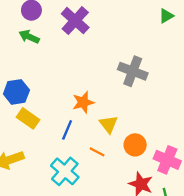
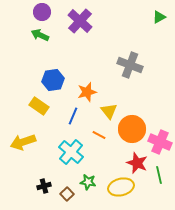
blue hexagon: (16, 92) -> (53, 80), moved
orange circle: (135, 145) -> (132, 129), size x1.4

